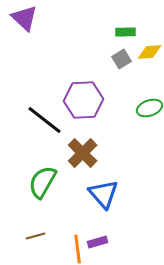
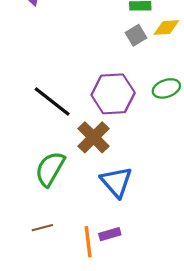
purple hexagon: (84, 100) -> (113, 94), moved

